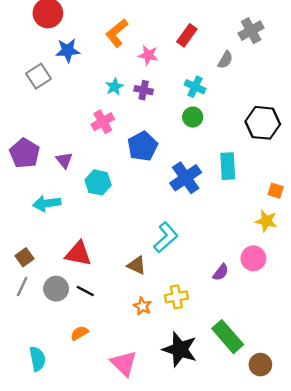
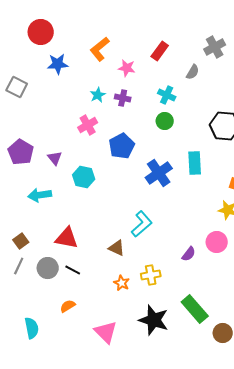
gray square: (39, 76) -> (17, 87), moved, turned -30

